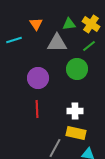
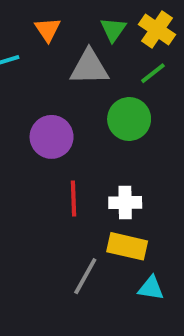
green triangle: (69, 24) -> (113, 29), turned -48
red line: (37, 109) -> (73, 199), moved

